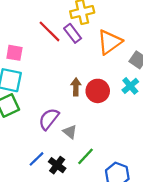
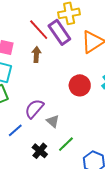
purple rectangle: (73, 33) -> (59, 32), size x1.4
brown arrow: (76, 87) -> (36, 55), moved
blue line: (37, 159) -> (15, 130), moved

